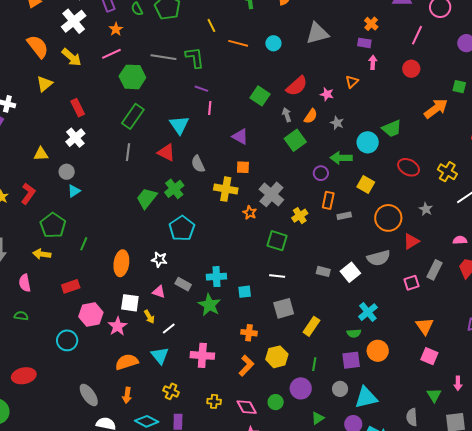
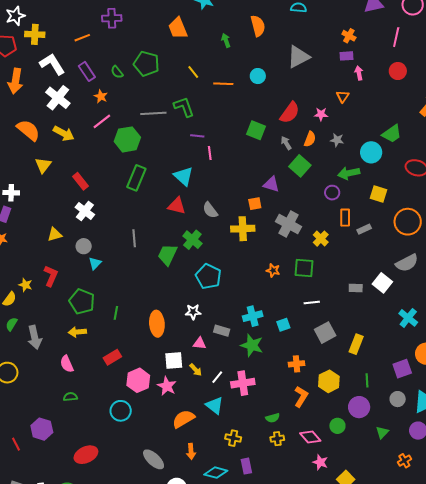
purple triangle: (240, 137) -> (271, 184), moved
gray line: (128, 152) -> (134, 238), moved
orange star: (250, 213) -> (273, 270), moved
green semicircle: (354, 333) -> (273, 418), moved
pink cross: (202, 355) -> (243, 383), moved

